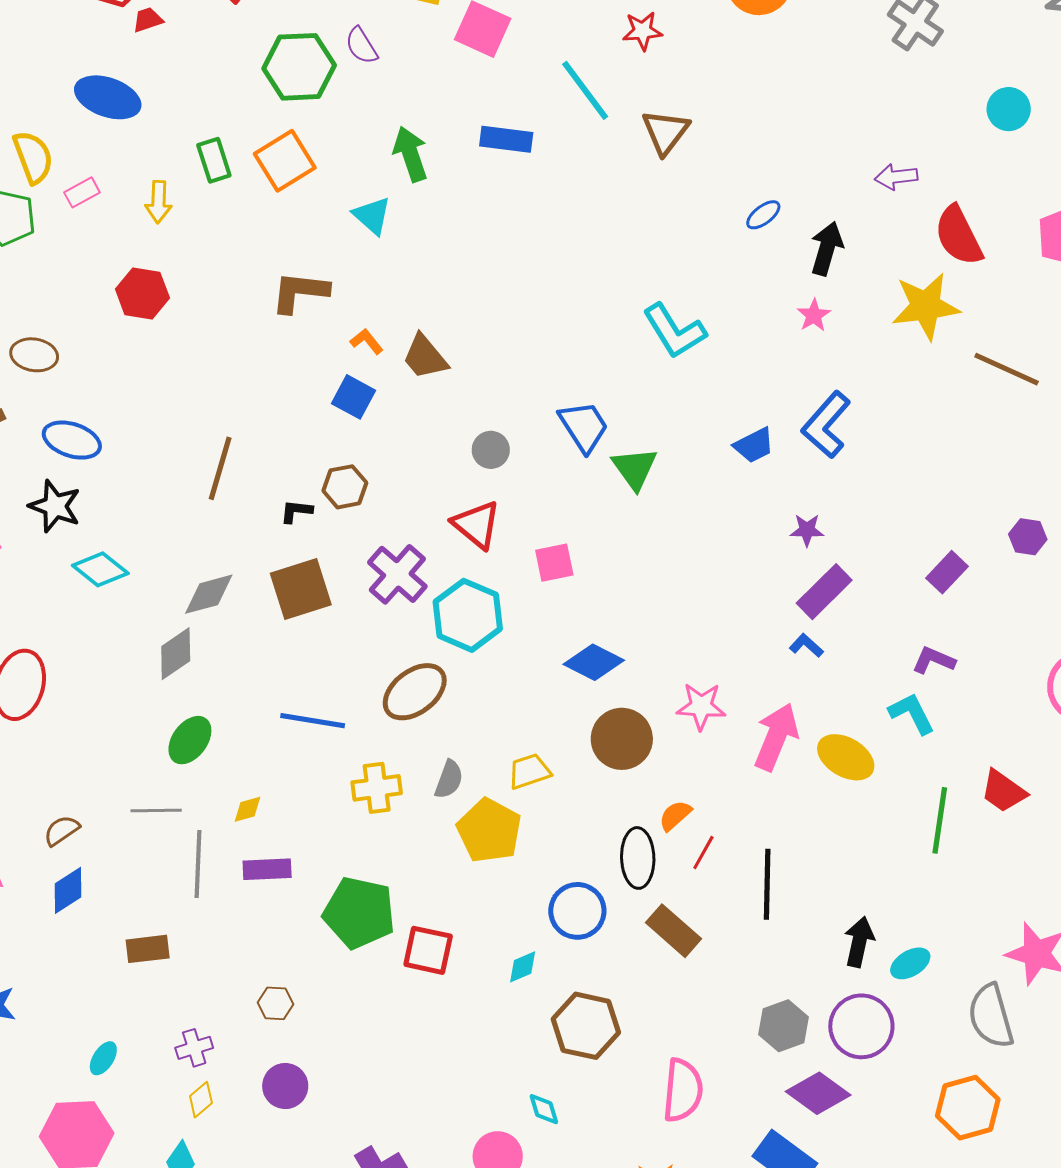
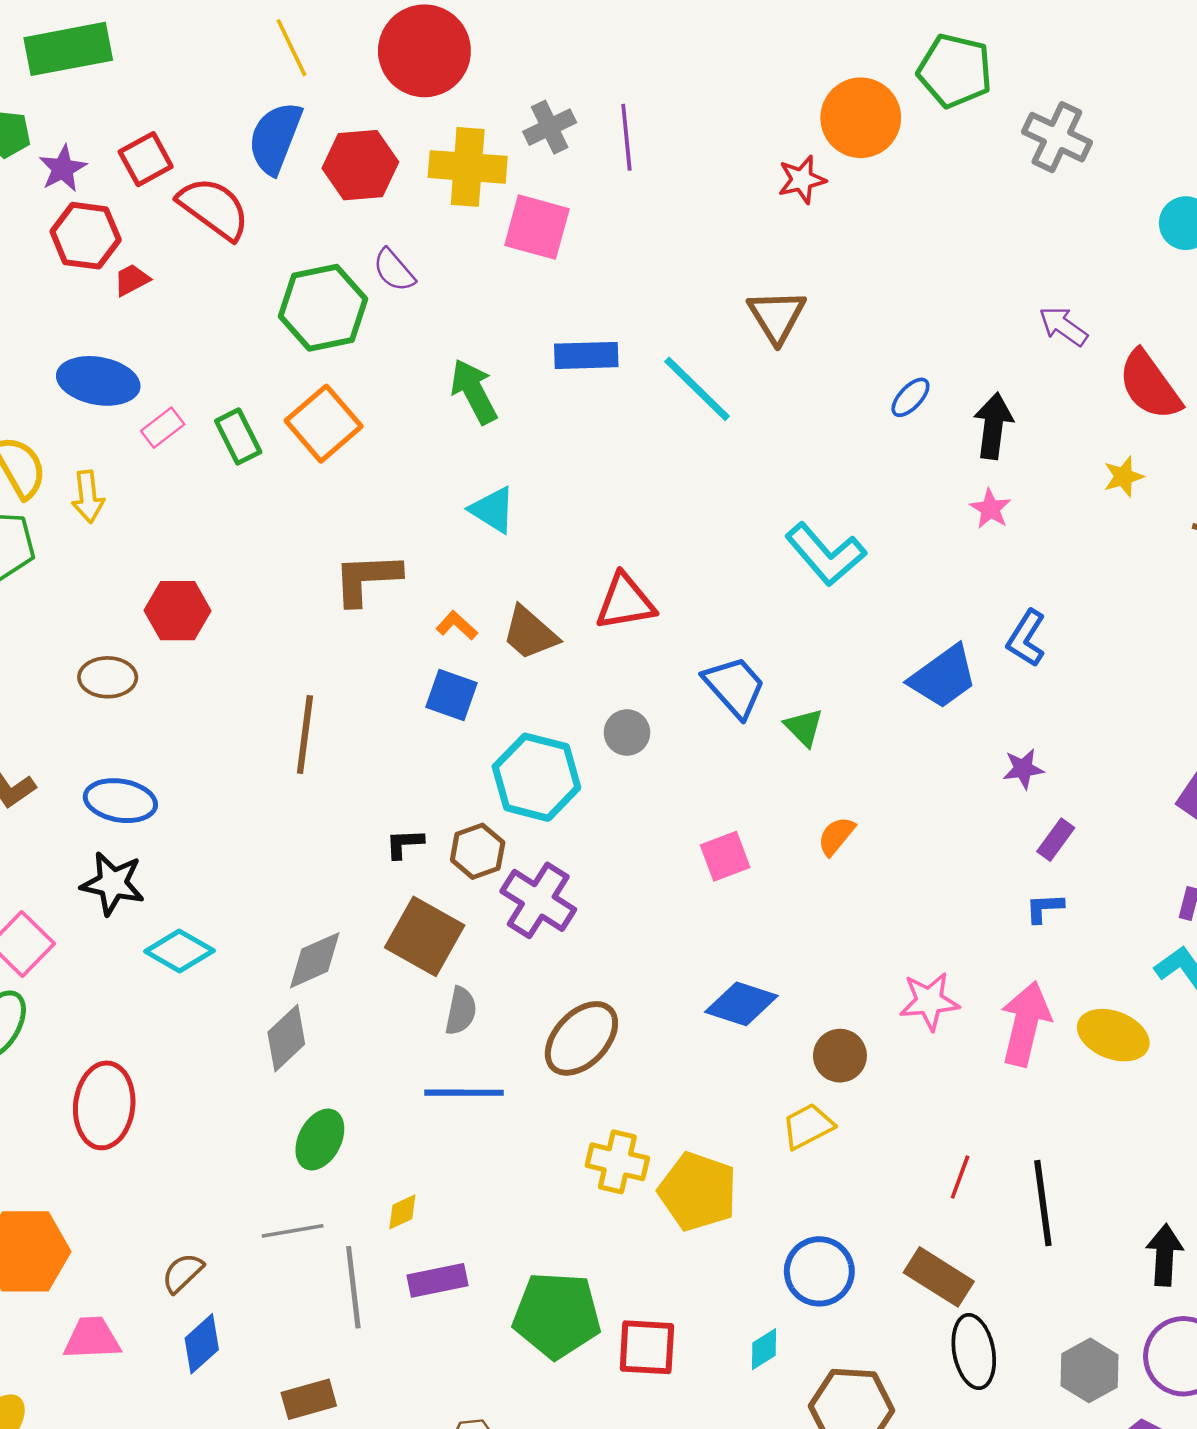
red star: (642, 31) -> (802, 180), moved
cyan line: (585, 90) -> (697, 389), moved
purple arrow: (896, 177) -> (1063, 326), turned 51
pink rectangle: (82, 192) -> (163, 428), moved
yellow arrow: (158, 202) -> (88, 497), moved
cyan triangle: (372, 216) -> (493, 510), moved
yellow star: (926, 306) -> (1124, 477), size x0.5
brown ellipse: (34, 355) -> (108, 677), moved
blue L-shape: (826, 425) -> (1026, 638), size x0.7
blue trapezoid: (754, 445) -> (943, 677), size x1.4
brown line: (220, 468) -> (305, 734), moved
green triangle: (635, 468) -> (804, 727), size x0.7
brown hexagon: (345, 487) -> (478, 851), moved
red triangle: (476, 525) -> (625, 602), moved, turned -40
brown square: (301, 589) -> (425, 936), turned -34
purple rectangle: (824, 592) -> (1056, 840), size x0.6
cyan hexagon: (468, 615) -> (536, 777), moved
blue L-shape: (806, 645) -> (1044, 908), turned -36
blue diamond: (594, 662) -> (741, 1004), moved
brown circle: (622, 739) -> (840, 1056), size x0.7
yellow trapezoid: (529, 771) -> (808, 1126), moved
gray semicircle: (449, 779) -> (461, 1011), moved
yellow cross: (377, 788) -> (617, 1162), moved, turned 30
orange semicircle: (675, 815) -> (836, 836), moved
black ellipse: (638, 858) -> (974, 1351), moved

